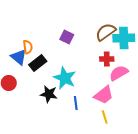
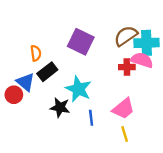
purple square: (67, 37) -> (81, 42), size x1.6
blue triangle: (19, 57) -> (25, 82), moved
pink semicircle: (119, 73) -> (142, 60), moved, turned 48

